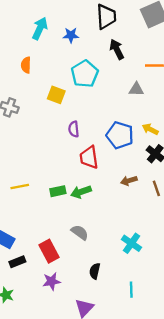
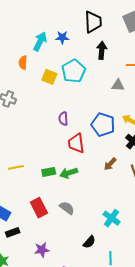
cyan arrow: (40, 28) -> (40, 41), moved
black arrow: (117, 49) -> (102, 50), turned 30
yellow square: (56, 95) -> (49, 77), moved
brown arrow: (129, 181) -> (110, 164), turned -32
red rectangle: (49, 251) -> (39, 208), moved
black semicircle: (95, 271) -> (89, 242), moved, turned -152

